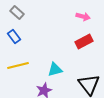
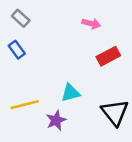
pink arrow: (83, 16) -> (91, 24), moved
yellow line: (18, 65) -> (25, 105), moved

